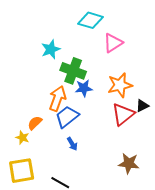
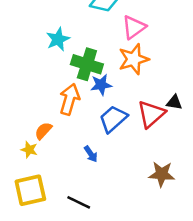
orange star: (120, 85) -> (134, 59), moved
black triangle: (142, 106) -> (174, 102), turned 40
blue trapezoid: (67, 117) -> (113, 119), moved

